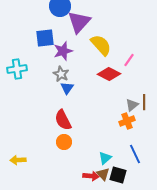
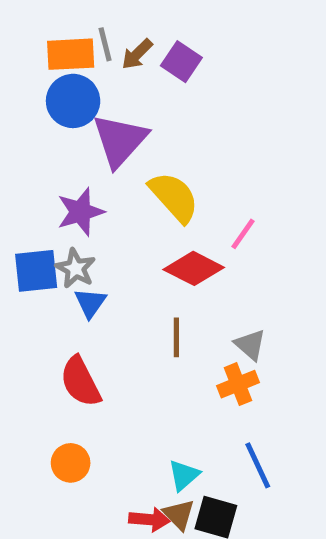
blue square: (45, 38) -> (36, 271), moved
brown line: (144, 102) -> (176, 337), moved
gray triangle: (132, 105) -> (250, 345), turned -40
orange circle: (64, 142) -> (71, 463), moved

